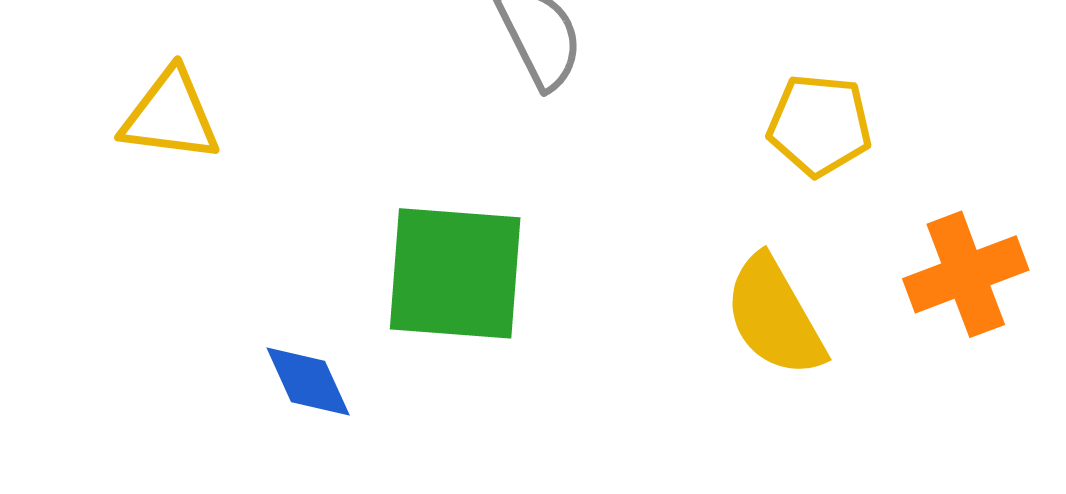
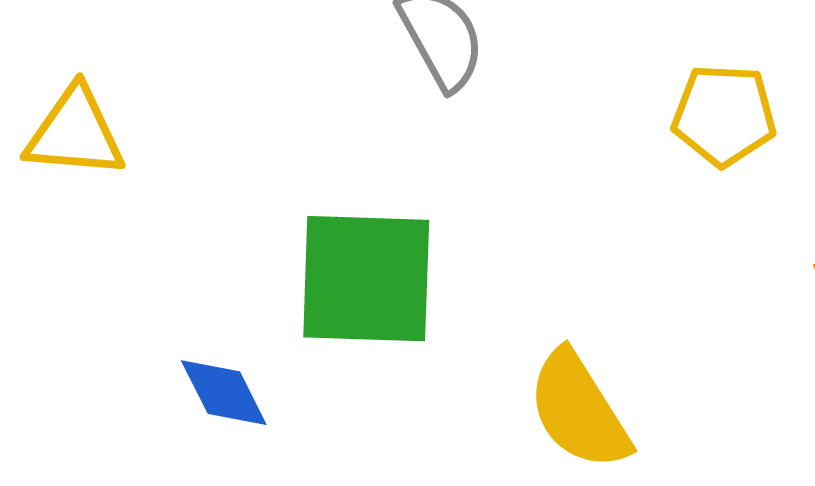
yellow semicircle: (774, 316) -> (579, 410), moved

